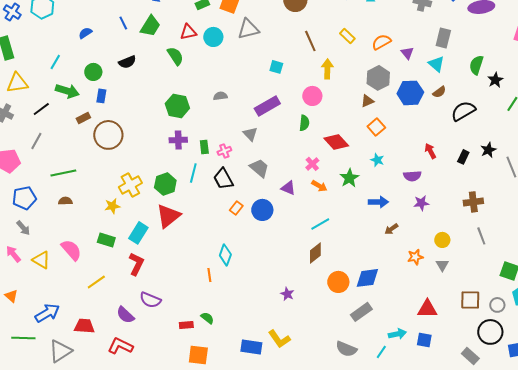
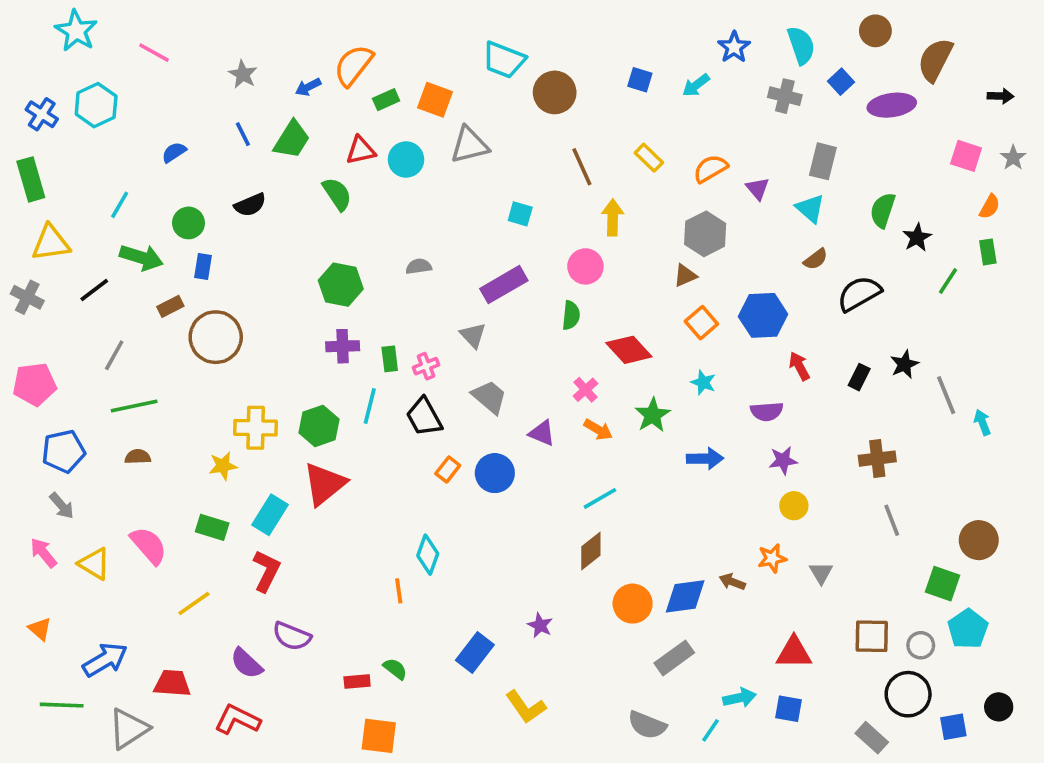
blue hexagon: (410, 93) -> (763, 315), moved
gray line: (36, 141) -> (114, 355), moved
yellow cross: (130, 185) -> (256, 428), turned 30
brown arrow: (391, 229) -> (732, 582), moved, turned 56
yellow circle: (442, 240) -> (794, 506), moved
blue rectangle: (251, 347) -> (475, 653), moved, turned -60

